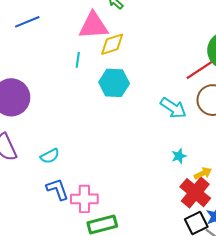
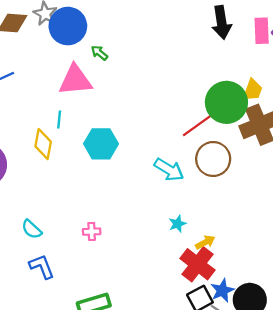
yellow diamond: (112, 44) -> (43, 144), moved, turned -60
cyan semicircle: (50, 156) -> (32, 229), turned 72
pink cross: (84, 199) -> (92, 232), moved, size x0.6

